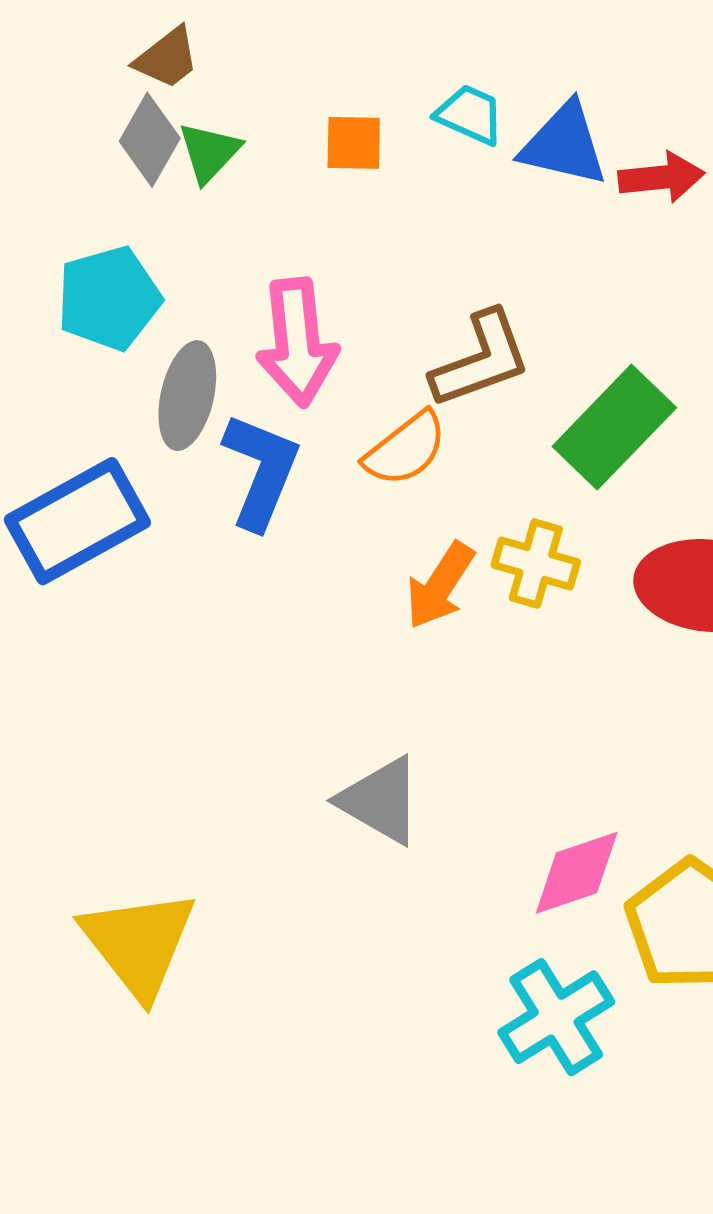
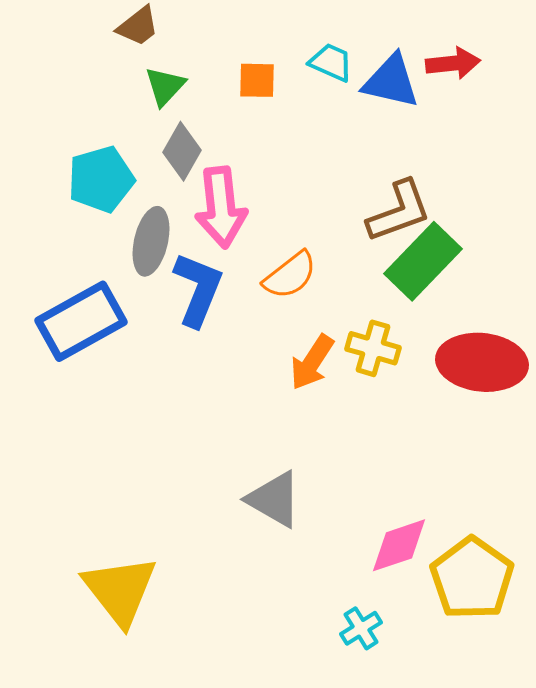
gray diamond: (150, 140) -> (182, 151), moved
red arrow: (661, 177) -> (453, 63), moved
brown L-shape: (481, 359) -> (399, 211), moved
cyan cross: (556, 1017) -> (361, 628), moved, size x0.6

